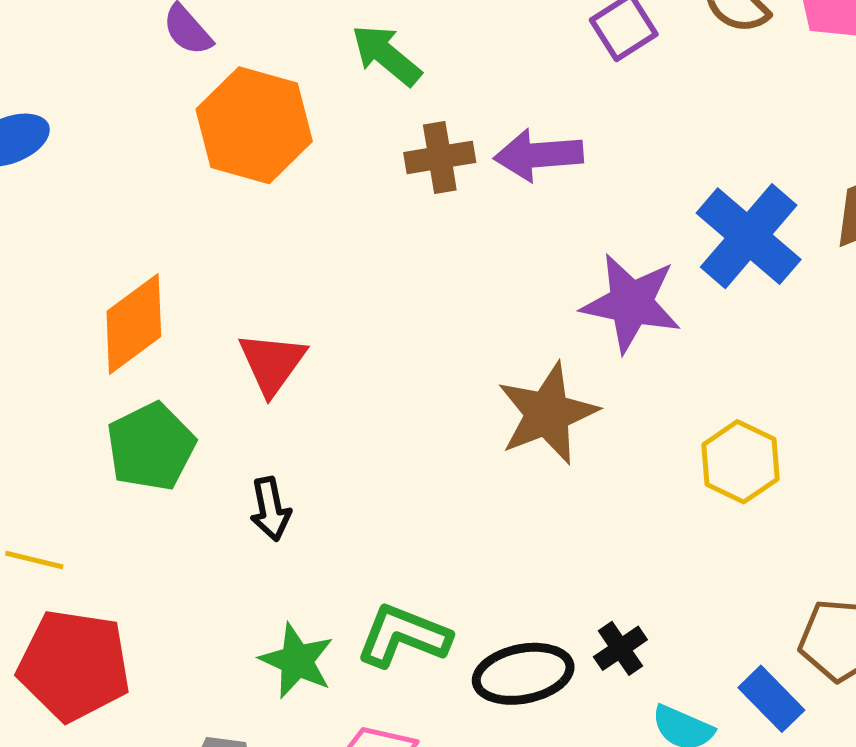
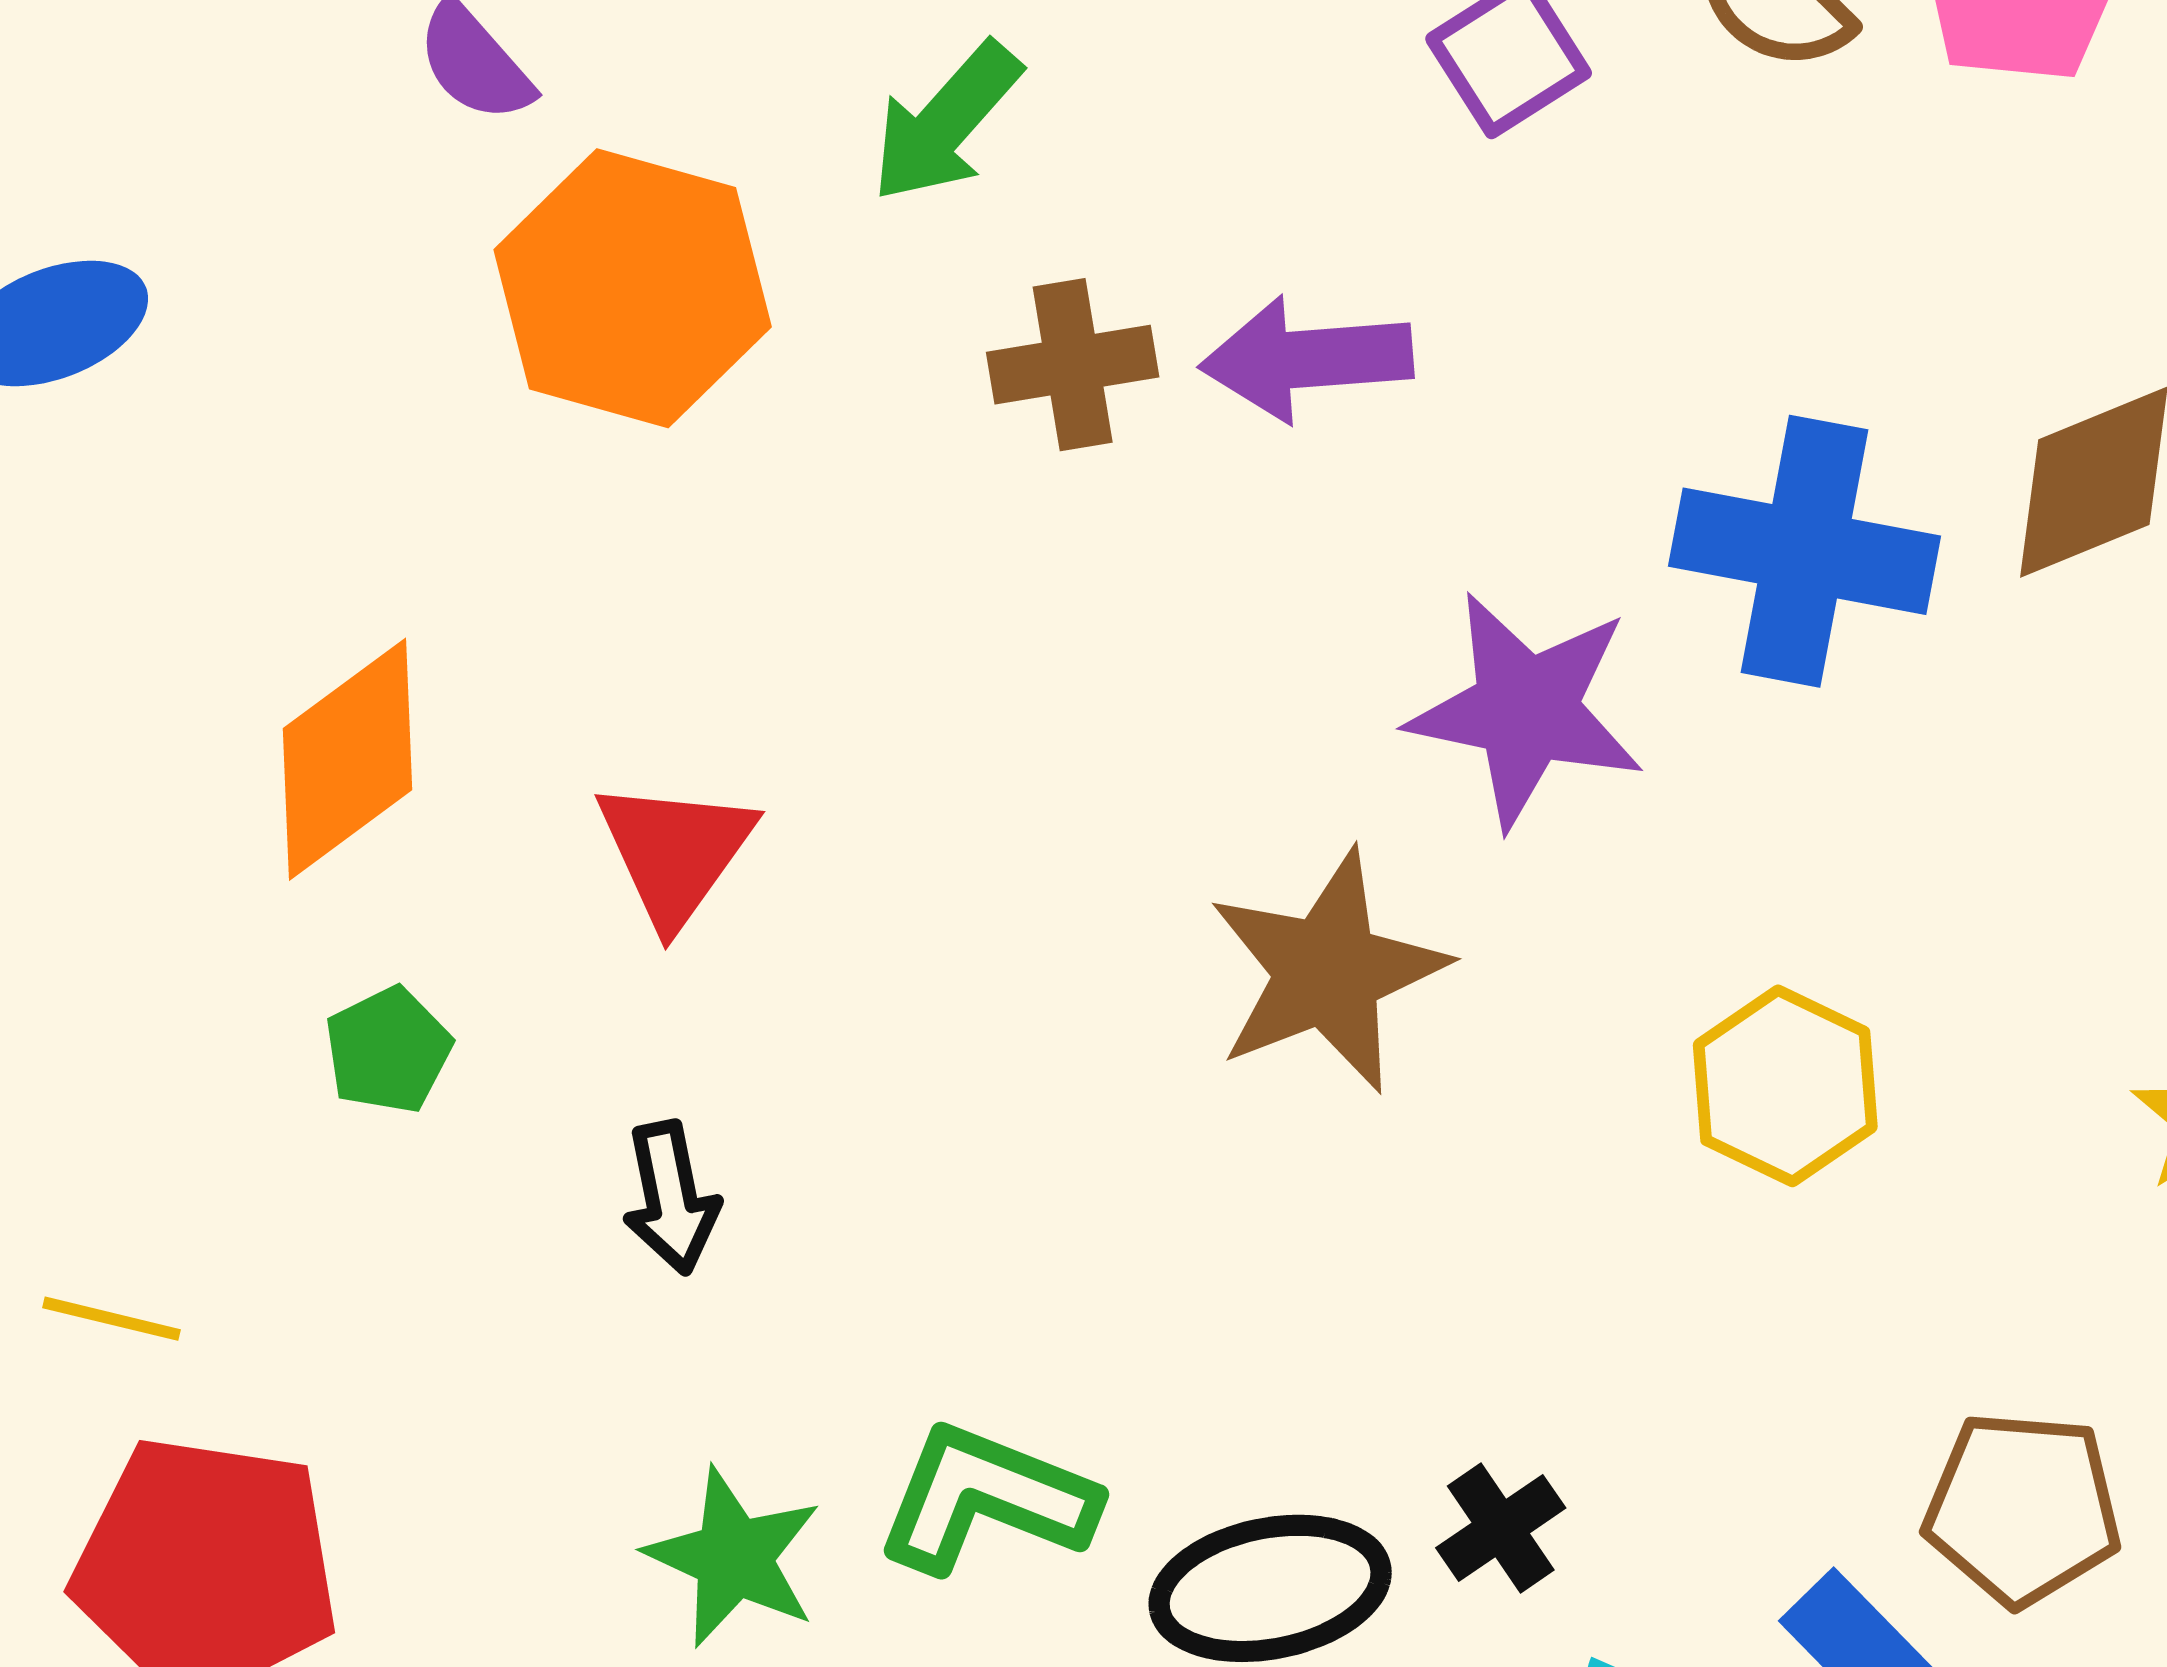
green arrow: (386, 55) -> (946, 122), turned -88
blue cross: (749, 236) -> (1805, 551), turned -30
green pentagon: (151, 447) -> (388, 1050), size x0.6

